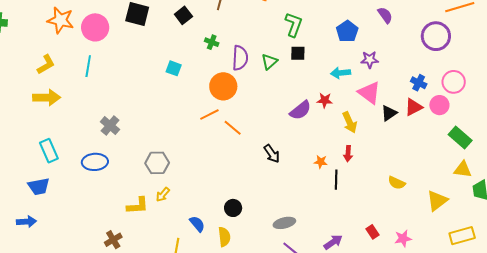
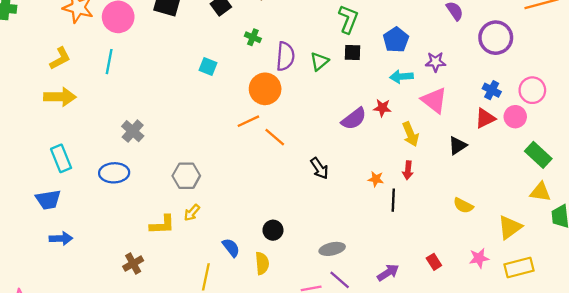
blue pentagon: (347, 31) -> (396, 40), moved
purple circle: (436, 36) -> (496, 38), moved
black triangle: (389, 113) -> (458, 145), moved
blue arrow: (26, 222) -> (61, 239), moved
yellow rectangle: (462, 236) -> (519, 267), moved
pink star: (403, 238) -> (479, 258), moved

